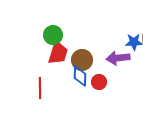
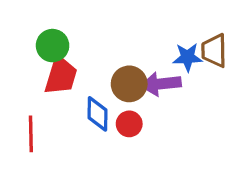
brown circle: (82, 60) -> (129, 84), moved

